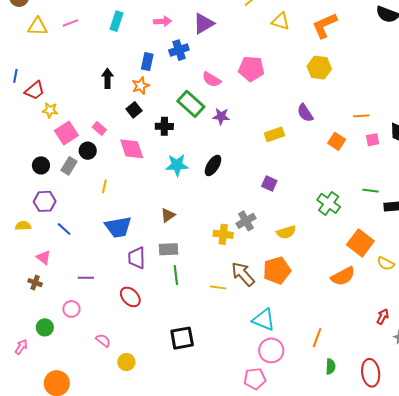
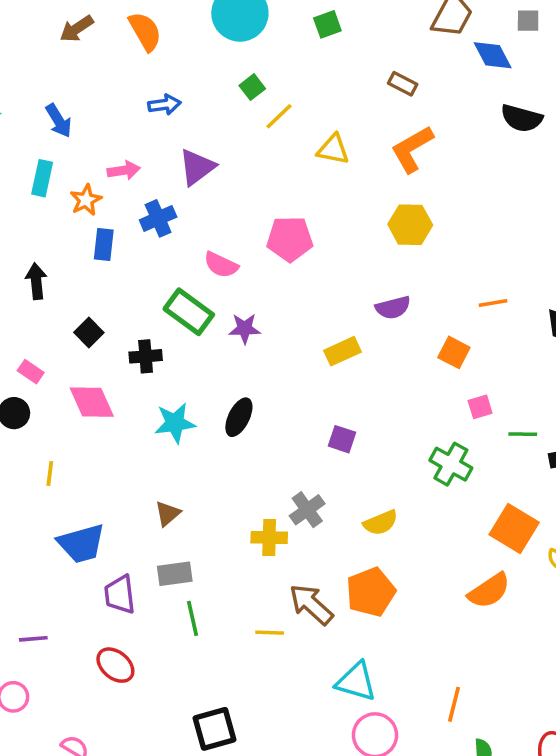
orange star: (141, 86) -> (86, 200), moved
purple semicircle: (305, 113) -> (393, 308), turned -66
pink square: (373, 140) -> (480, 407), moved

